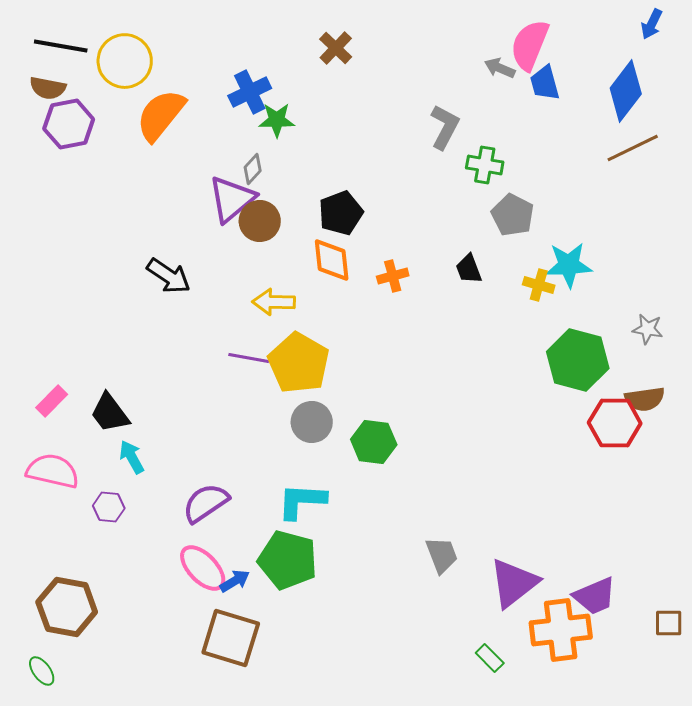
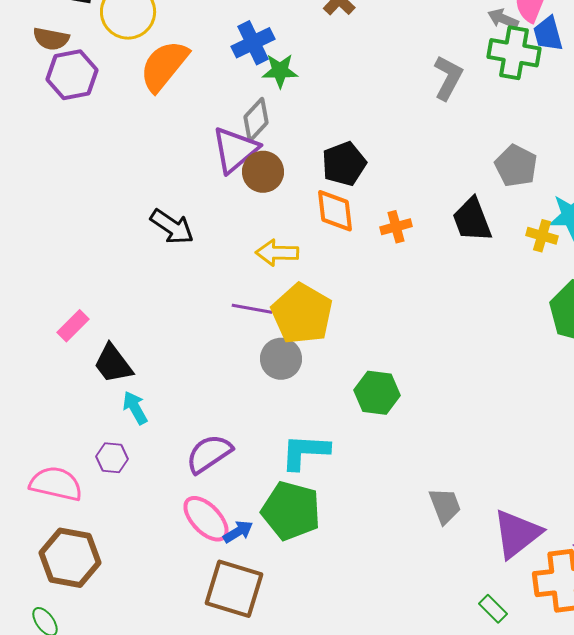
green cross: (485, 165) -> (514, 53), moved, size x1.4
gray diamond: (253, 169) -> (256, 120), size x1.4
black trapezoid: (469, 269) -> (472, 220), size x1.5
pink rectangle: (52, 401) -> (73, 326), moved
gray circle: (312, 422) -> (281, 359), moved
pink semicircle: (53, 471) -> (56, 484), moved

